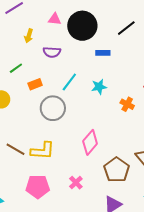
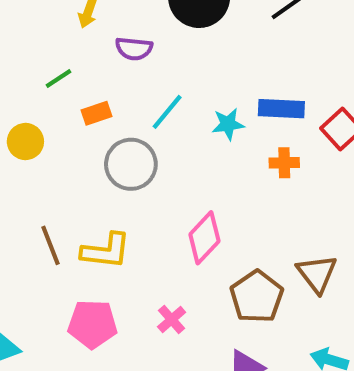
blue rectangle: (103, 53) -> (281, 109), moved, size x1.5
orange cross: (127, 104) -> (284, 163), turned -32
brown line: (16, 149) -> (50, 245), turned 36

